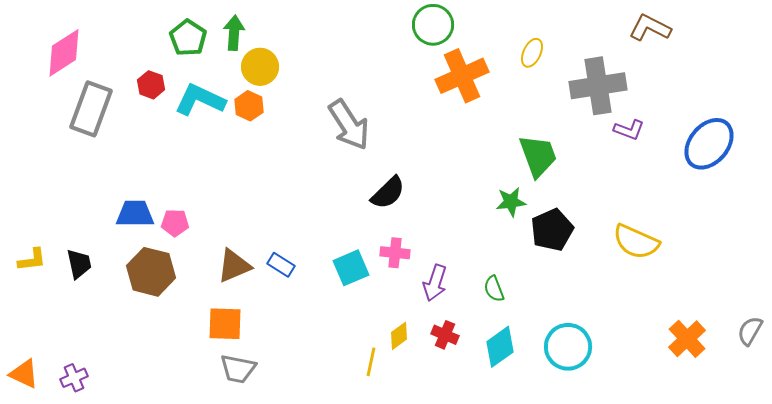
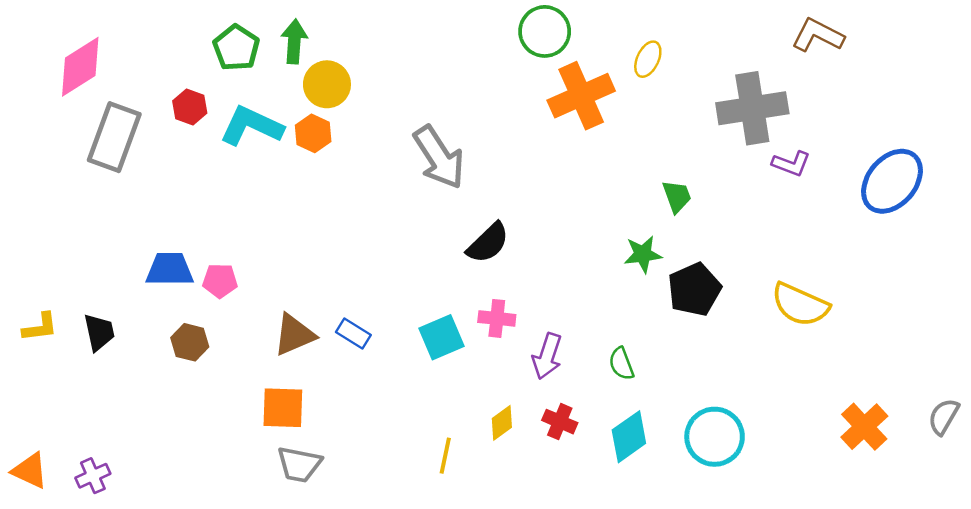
yellow ellipse: (532, 53) -> (648, 59), moved
green trapezoid: (538, 156) -> (677, 196), size x0.6
brown hexagon: (151, 272) -> (190, 342), size x0.6
yellow line: (371, 362) -> (445, 456), moved

